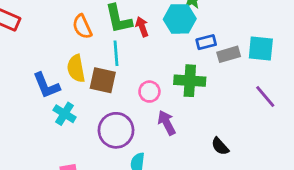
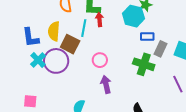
red arrow: (142, 27) -> (99, 19), moved
gray rectangle: (229, 54) -> (160, 49), turned -63
green cross: (190, 81) -> (144, 64), moved
purple circle: (116, 130) -> (56, 61), moved

